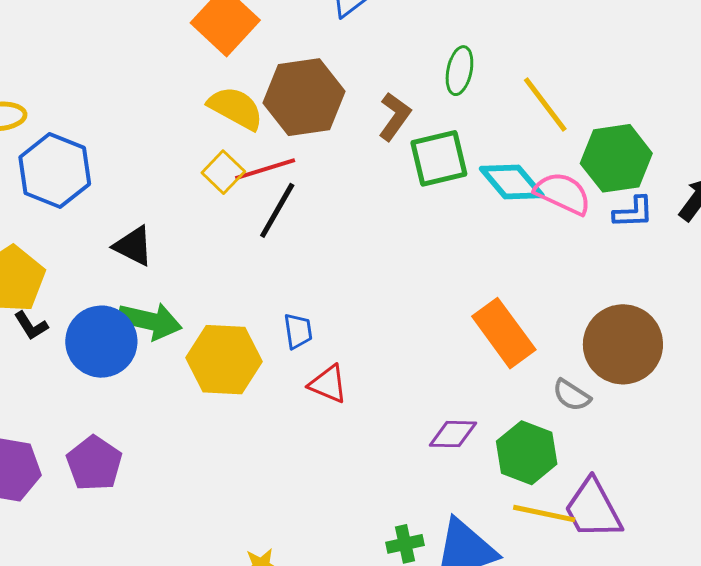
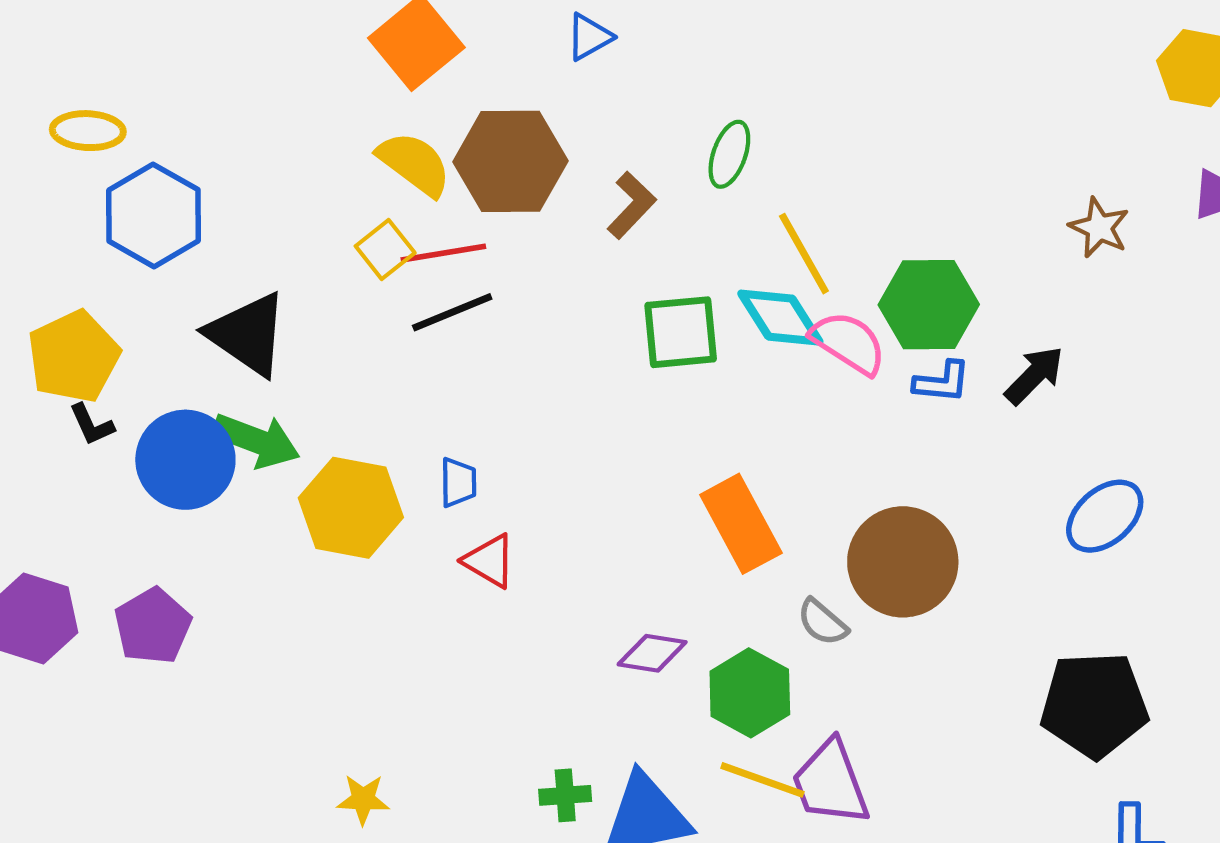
yellow line: (545, 104) -> (804, 254), moved
green square: (439, 158) -> (681, 332), moved
black line: (277, 210) -> (452, 312), turned 30
black triangle: (133, 246) -> (248, 334), size x1.5

